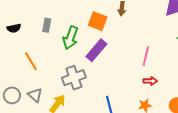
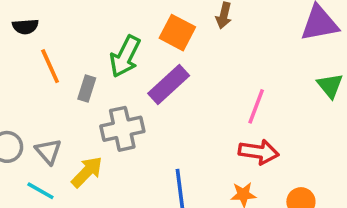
gray rectangle: (47, 25) -> (87, 88), moved
orange line: (31, 61) -> (50, 66), moved
red arrow: (150, 81) -> (259, 152), size x1.5

